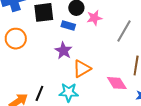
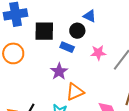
pink star: (94, 18) -> (98, 53), moved

